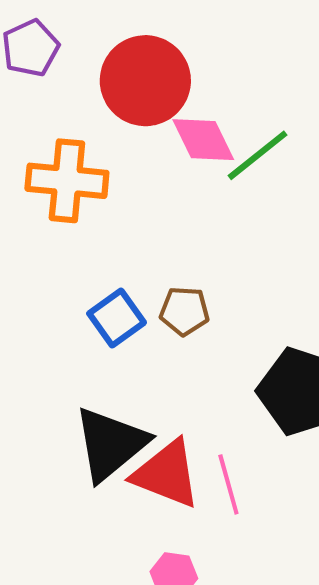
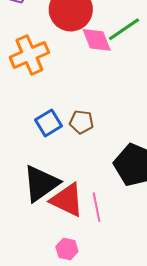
green line: (257, 155) -> (124, 29), moved
orange cross: (67, 181) -> (29, 55), turned -33

